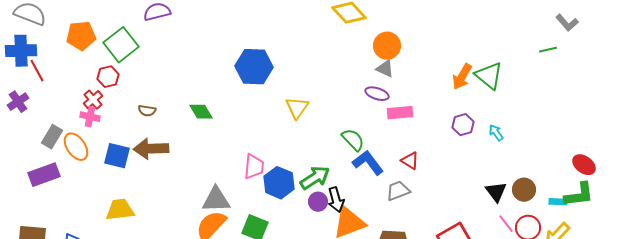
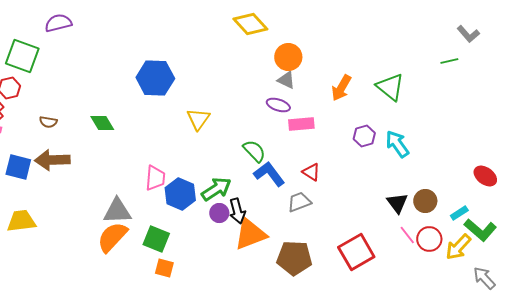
green square: (121, 45) -> (22, 56), turned -32
orange arrow: (462, 77) -> (341, 88), moved
cyan arrow: (496, 133) -> (397, 144), size x1.6
green L-shape: (579, 195) -> (480, 230), moved, turned 48
cyan rectangle: (558, 202) -> (459, 213), turned -36

